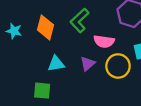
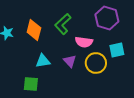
purple triangle: (88, 64) -> (70, 61), turned -32

